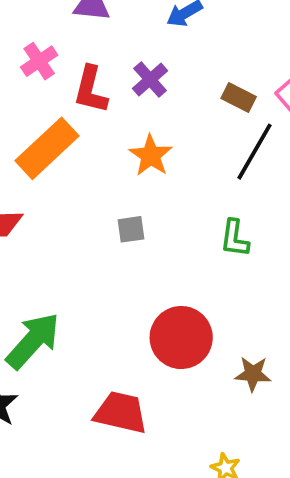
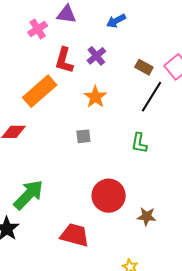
pink cross: (39, 61) -> (38, 29), moved

